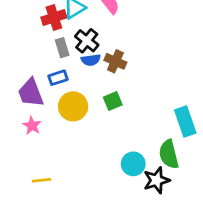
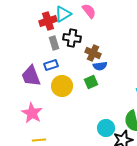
black cross: (87, 41) -> (72, 38), turned -30
blue semicircle: (91, 60) -> (100, 66), moved
pink star: (32, 126) -> (32, 113), moved, size x1.5

